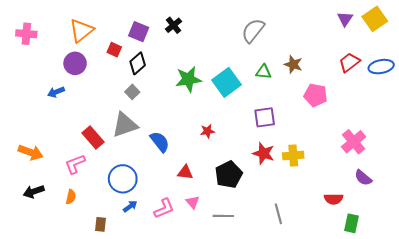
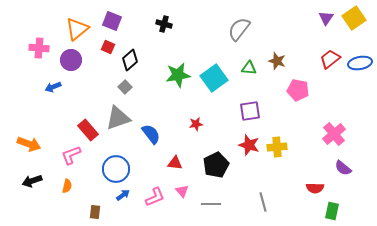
black cross: (174, 25) -> (164, 24), turned -35
purple square: (139, 32) -> (112, 21), moved
pink cross: (26, 34) -> (39, 48), moved

